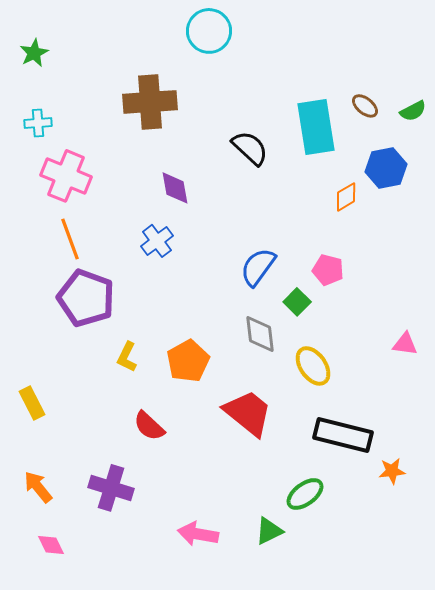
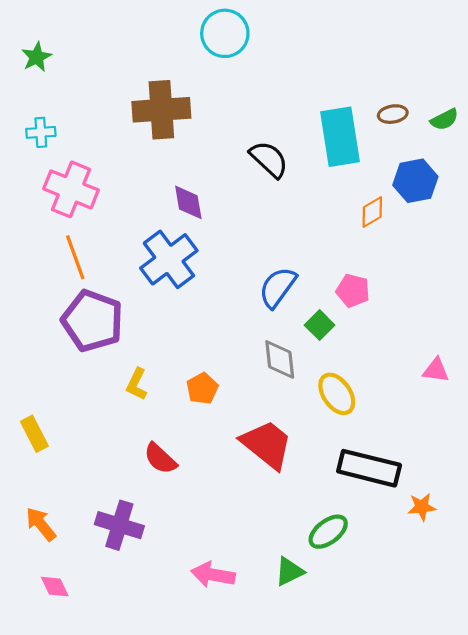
brown ellipse: (365, 106) -> (393, 114), turned -48
blue cross: (157, 241) -> (169, 259), size x1.6
orange pentagon: (188, 361) -> (202, 389), size x0.7

